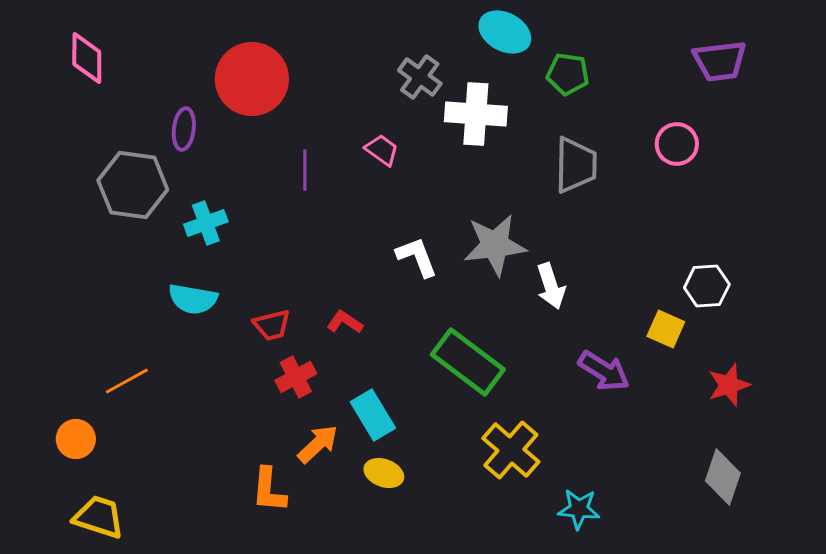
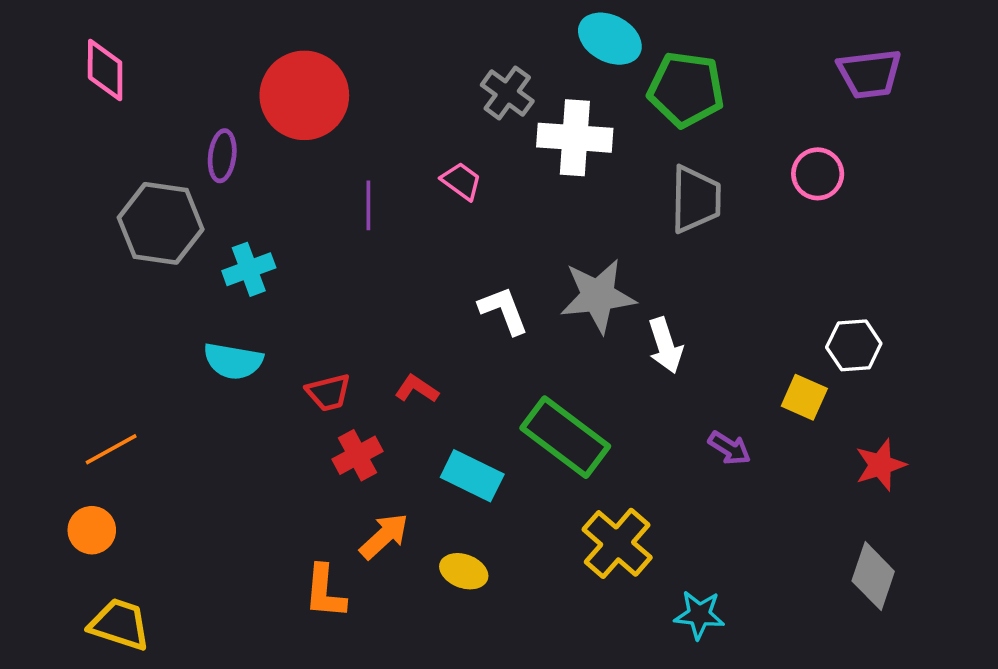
green pentagon: (568, 74) -> (686, 89), size x1.5
purple arrow: (604, 371) -> (729, 448), size x0.7
orange line: (127, 381) -> (111, 449), moved
cyan rectangle: (373, 415) -> (472, 476), moved, turned -33

